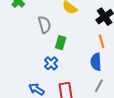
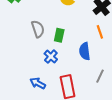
gray semicircle: (44, 25) -> (38, 29), moved
blue semicircle: (96, 62) -> (85, 51), moved

